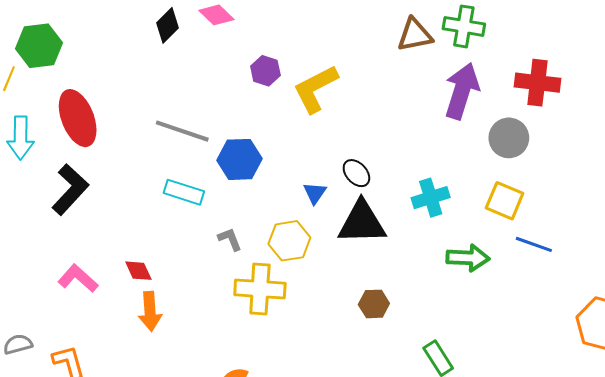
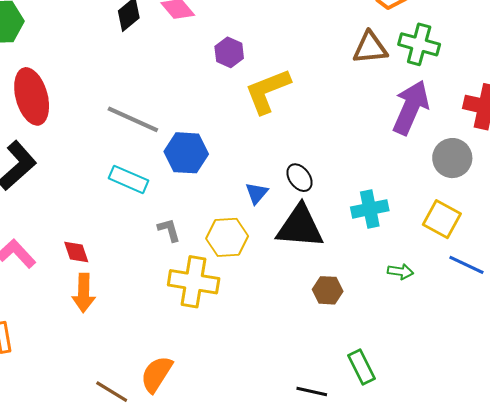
purple hexagon: (265, 71) -> (229, 52), moved
green arrow: (468, 258) -> (400, 272), size x0.6
brown hexagon: (374, 304) -> (328, 290), moved

